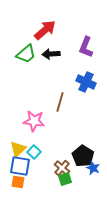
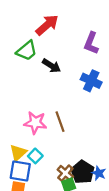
black arrow: (51, 54) -> (51, 66), moved, turned -144
brown line: (60, 102) -> (60, 122), moved, turned -36
black pentagon: (83, 156) -> (83, 172), moved

